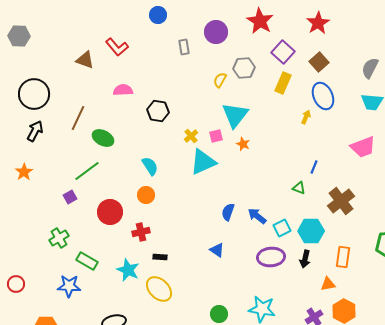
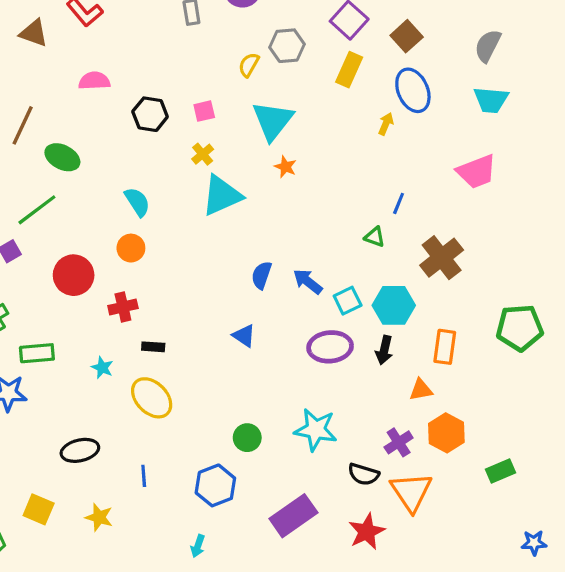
pink square: (216, 136) -> (204, 111), moved
green rectangle: (87, 261) -> (37, 353), turned -35
cyan star: (128, 270) -> (102, 368), size x0.6

